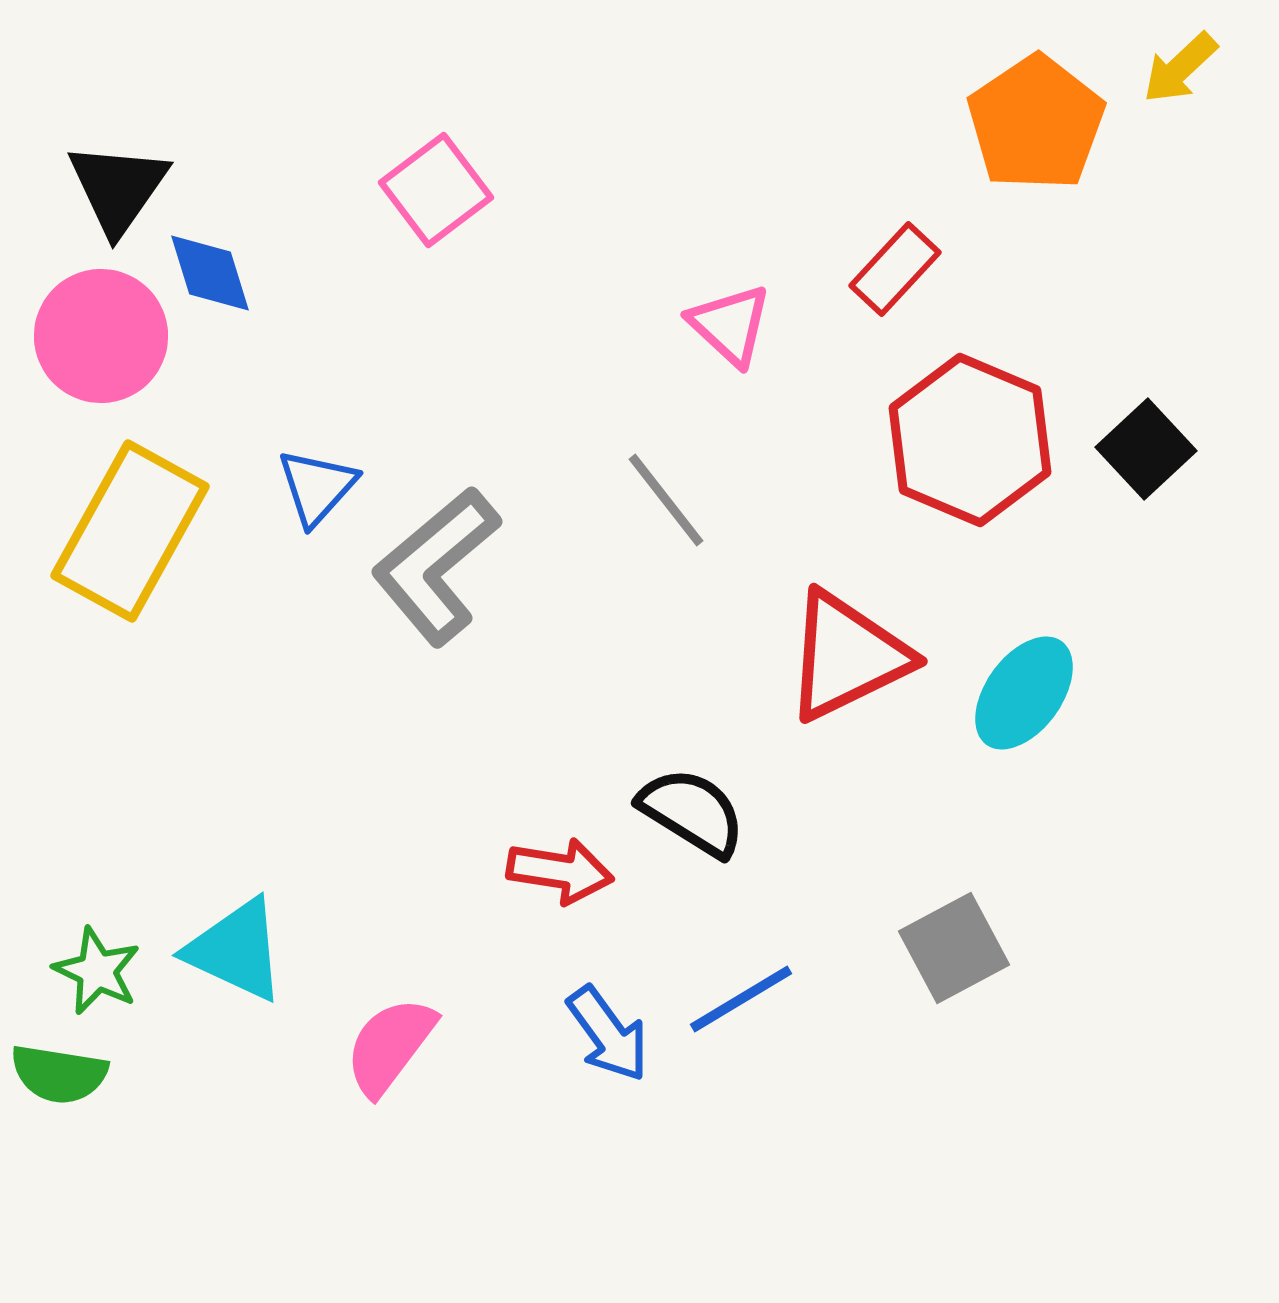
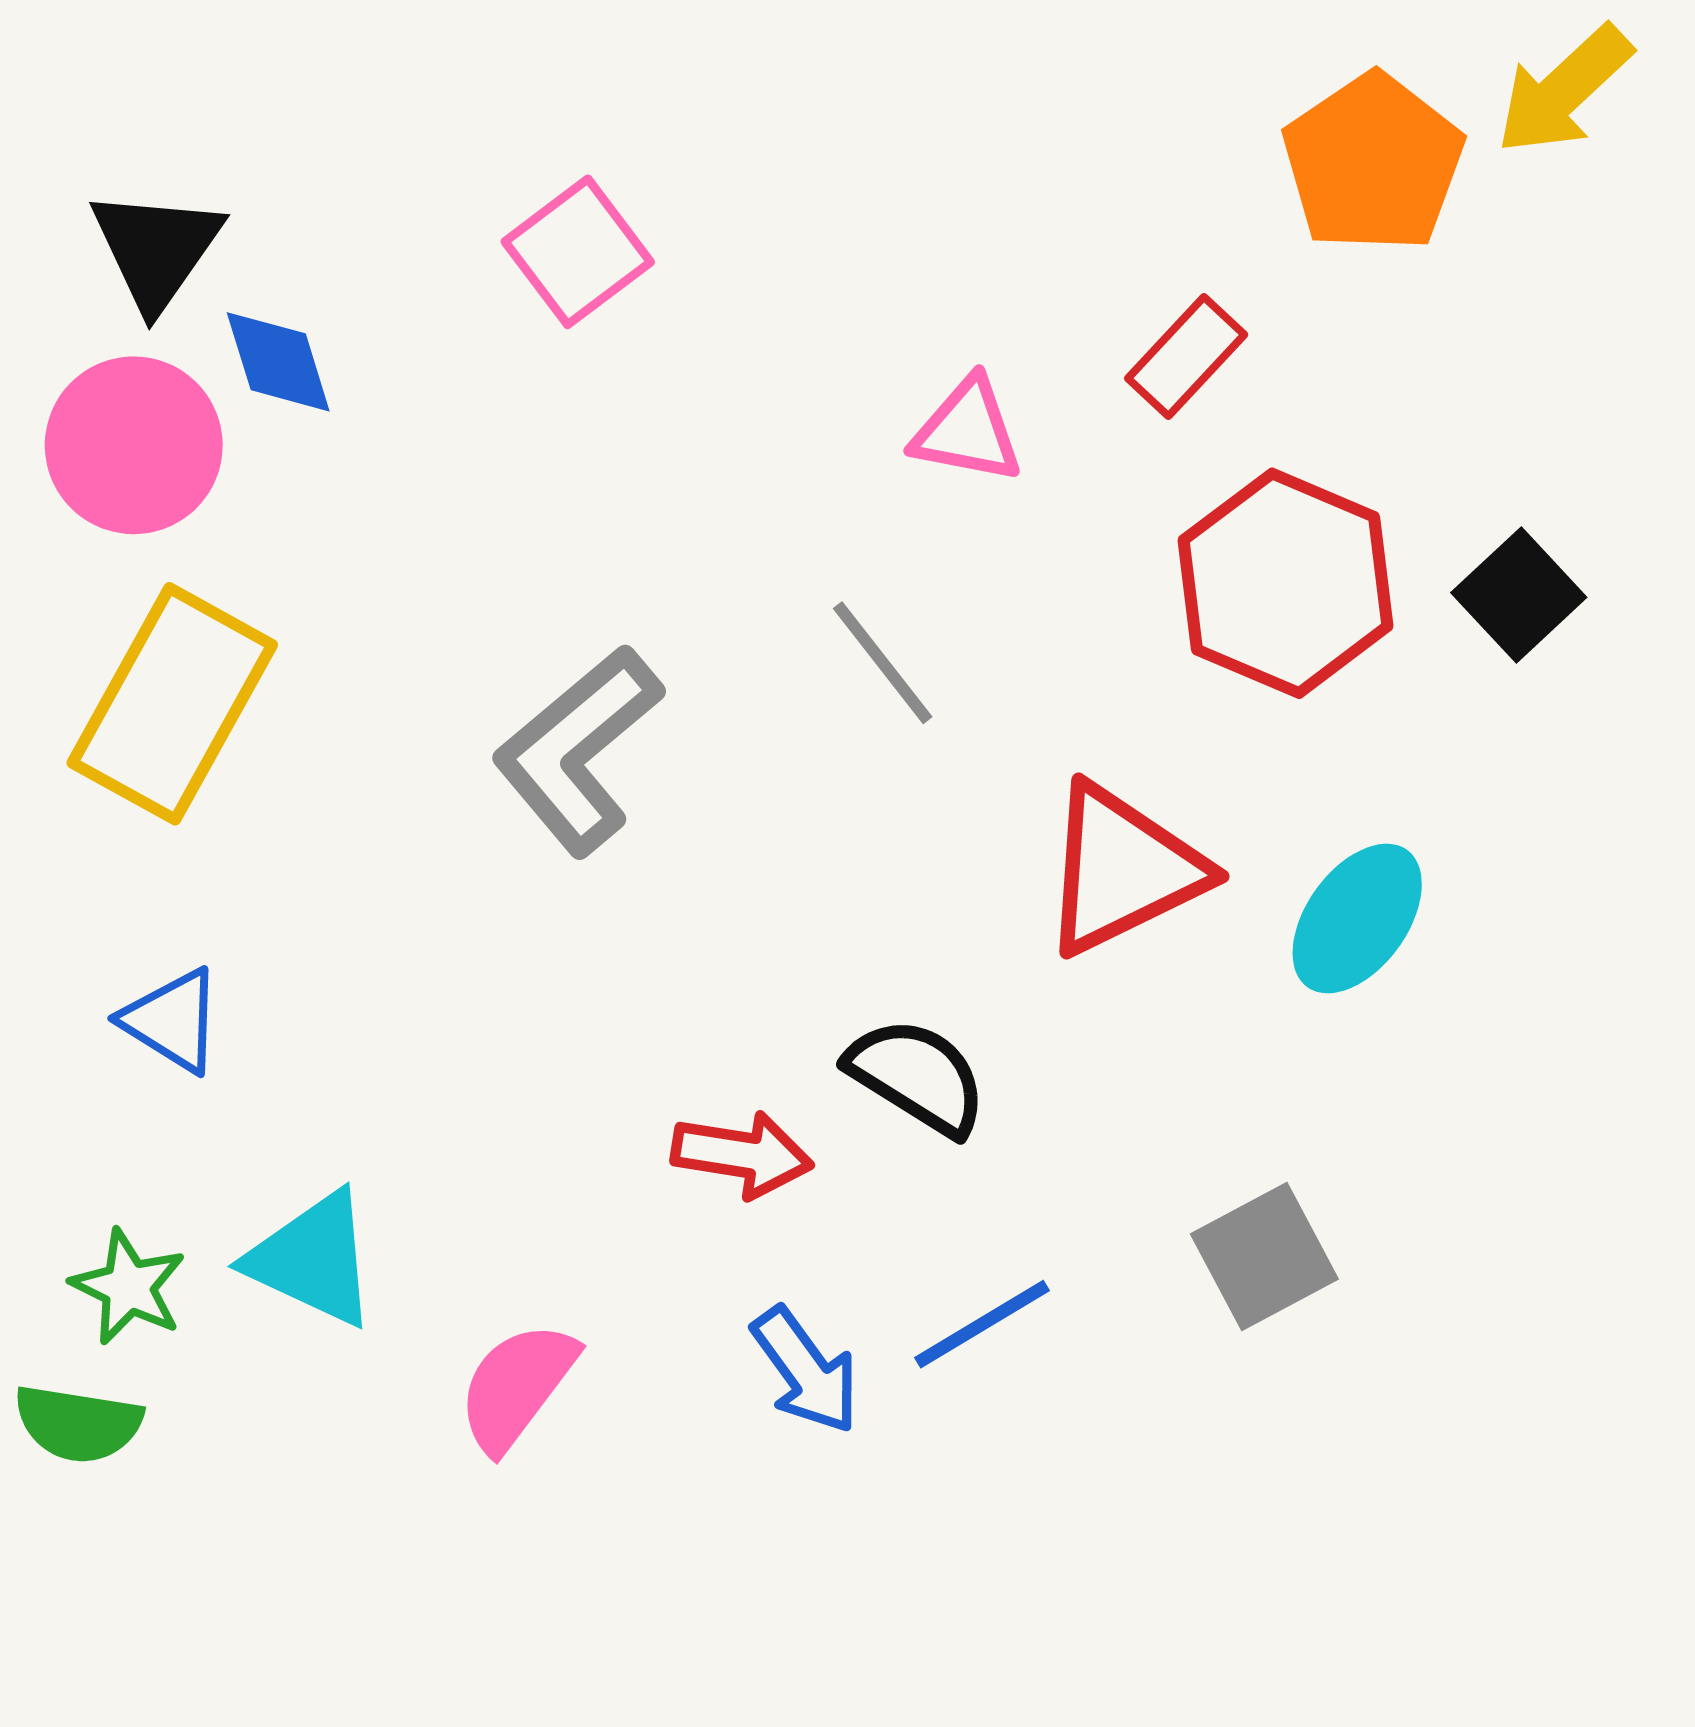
yellow arrow: (1180, 68) -> (1564, 90), size x1.4
pink triangle: (730, 325) -> (967, 431), turned -32
blue triangle: (317, 487) -> (172, 1021), moved, turned -40

